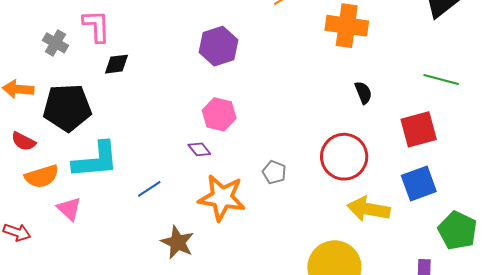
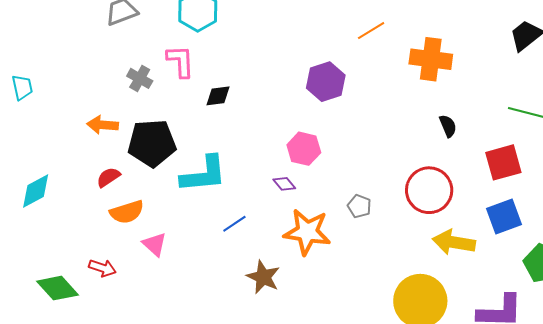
purple hexagon: (219, 46) -> (326, 82), moved
black diamond: (116, 64) -> (218, 96), moved
red semicircle: (23, 141) -> (108, 177), turned 120
cyan L-shape: (96, 160) -> (204, 174), moved

